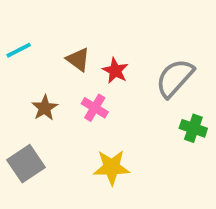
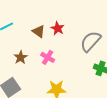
red star: (115, 71) -> (58, 28), moved

